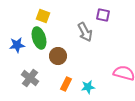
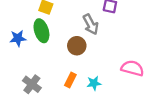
brown circle: (58, 56) -> (77, 46), moved
gray cross: (30, 78) -> (32, 84), moved

